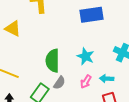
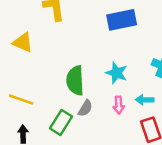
pink arrow: (86, 82) -> (119, 105), turned -32

